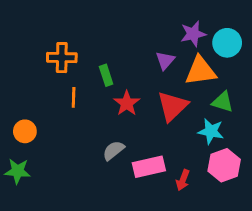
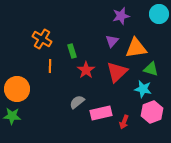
purple star: (193, 34) -> (121, 16), moved
cyan circle: (227, 43) -> (159, 14), moved
orange cross: (62, 58) -> (42, 39), turned 30
orange circle: (25, 131) -> (17, 89), size x1.6

